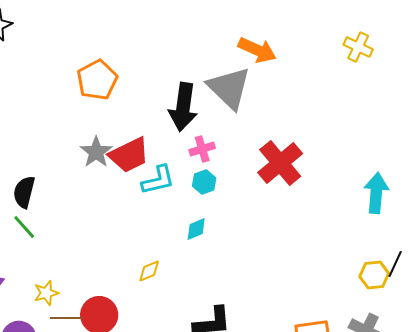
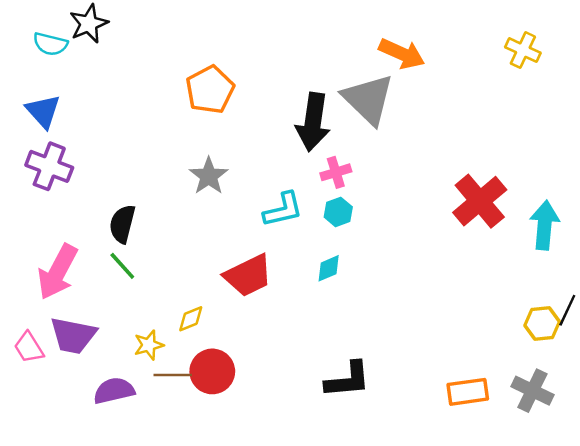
red trapezoid: (129, 155) -> (248, 275), moved
red cross: (280, 163) -> (480, 201), moved
yellow diamond: (149, 271) -> (191, 319), moved

